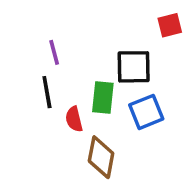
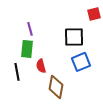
black line: (47, 92) -> (17, 72), moved
green rectangle: (103, 97) -> (27, 49), moved

